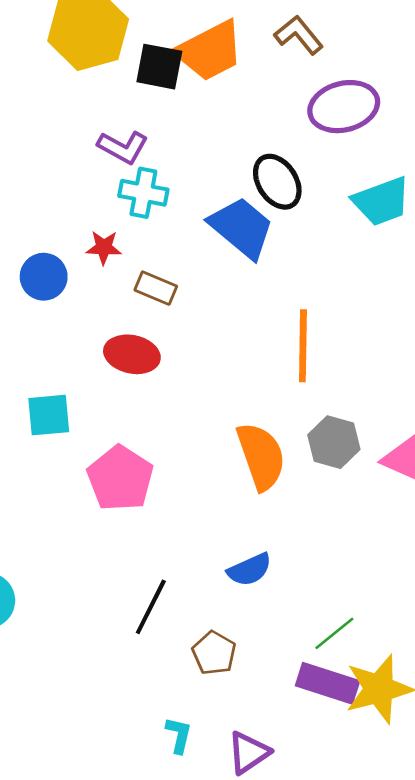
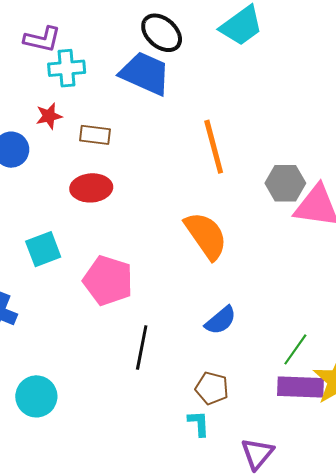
gray hexagon: (334, 442) -> (285, 183), moved
black line: (151, 607) -> (142, 348), moved
cyan L-shape: (179, 735) -> (199, 423), moved

